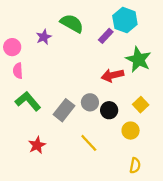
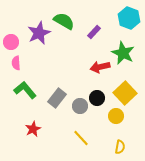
cyan hexagon: (125, 20) -> (129, 18), moved
purple star: (44, 37) -> (39, 33), size x1.6
gray circle: (90, 102) -> (80, 106), moved
yellow square: (141, 105) -> (125, 93), size x1.6
yellow line: (89, 143) -> (81, 138), moved

